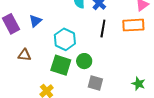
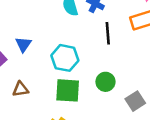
green circle: (84, 61) -> (105, 82), moved
gray square: (95, 83) -> (135, 101), moved, turned -35

